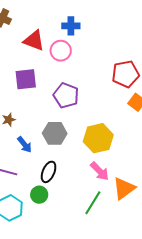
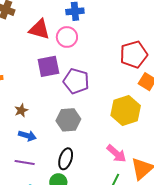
purple square: (26, 79) -> (48, 66), moved
yellow hexagon: (98, 138) -> (126, 110), moved
blue arrow: (24, 145) -> (27, 136), moved, turned -30

